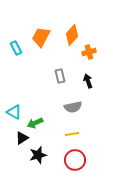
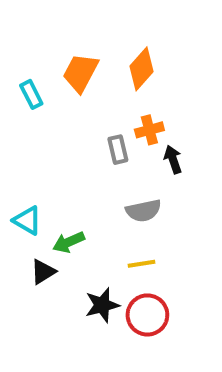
orange cross: (89, 52) -> (149, 130), moved
black star: (38, 155) -> (102, 305), moved

